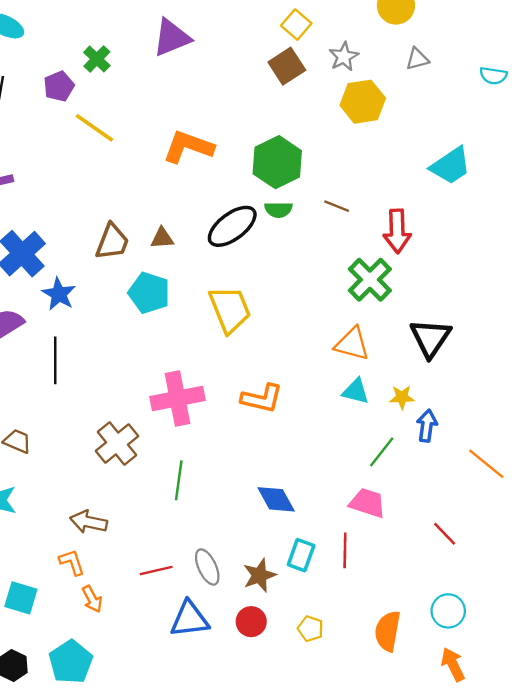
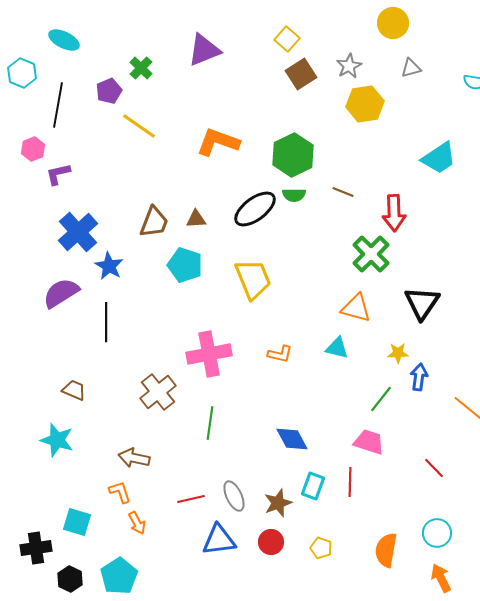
yellow square: (296, 25) -> (287, 39), moved
cyan triangle: (356, 391) -> (337, 348), moved
orange L-shape: (262, 398) -> (280, 354), size x0.7

